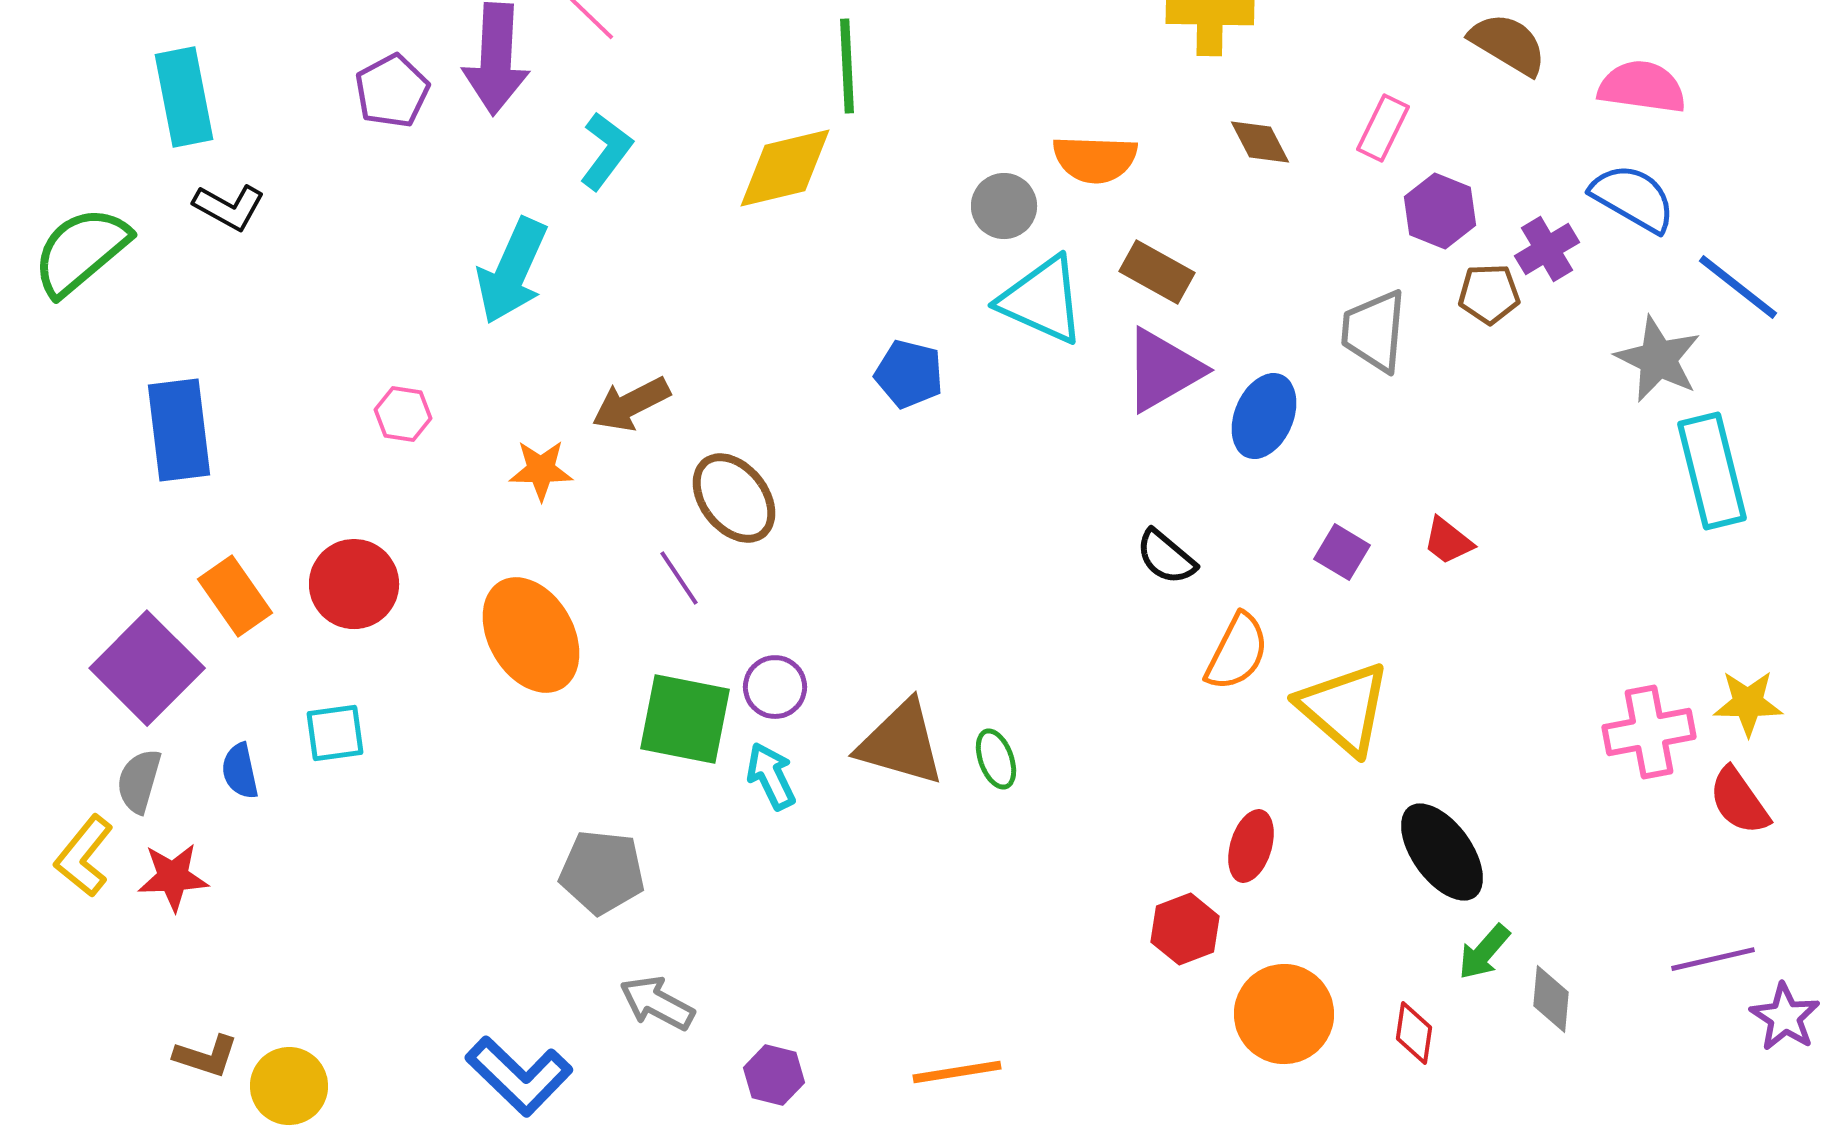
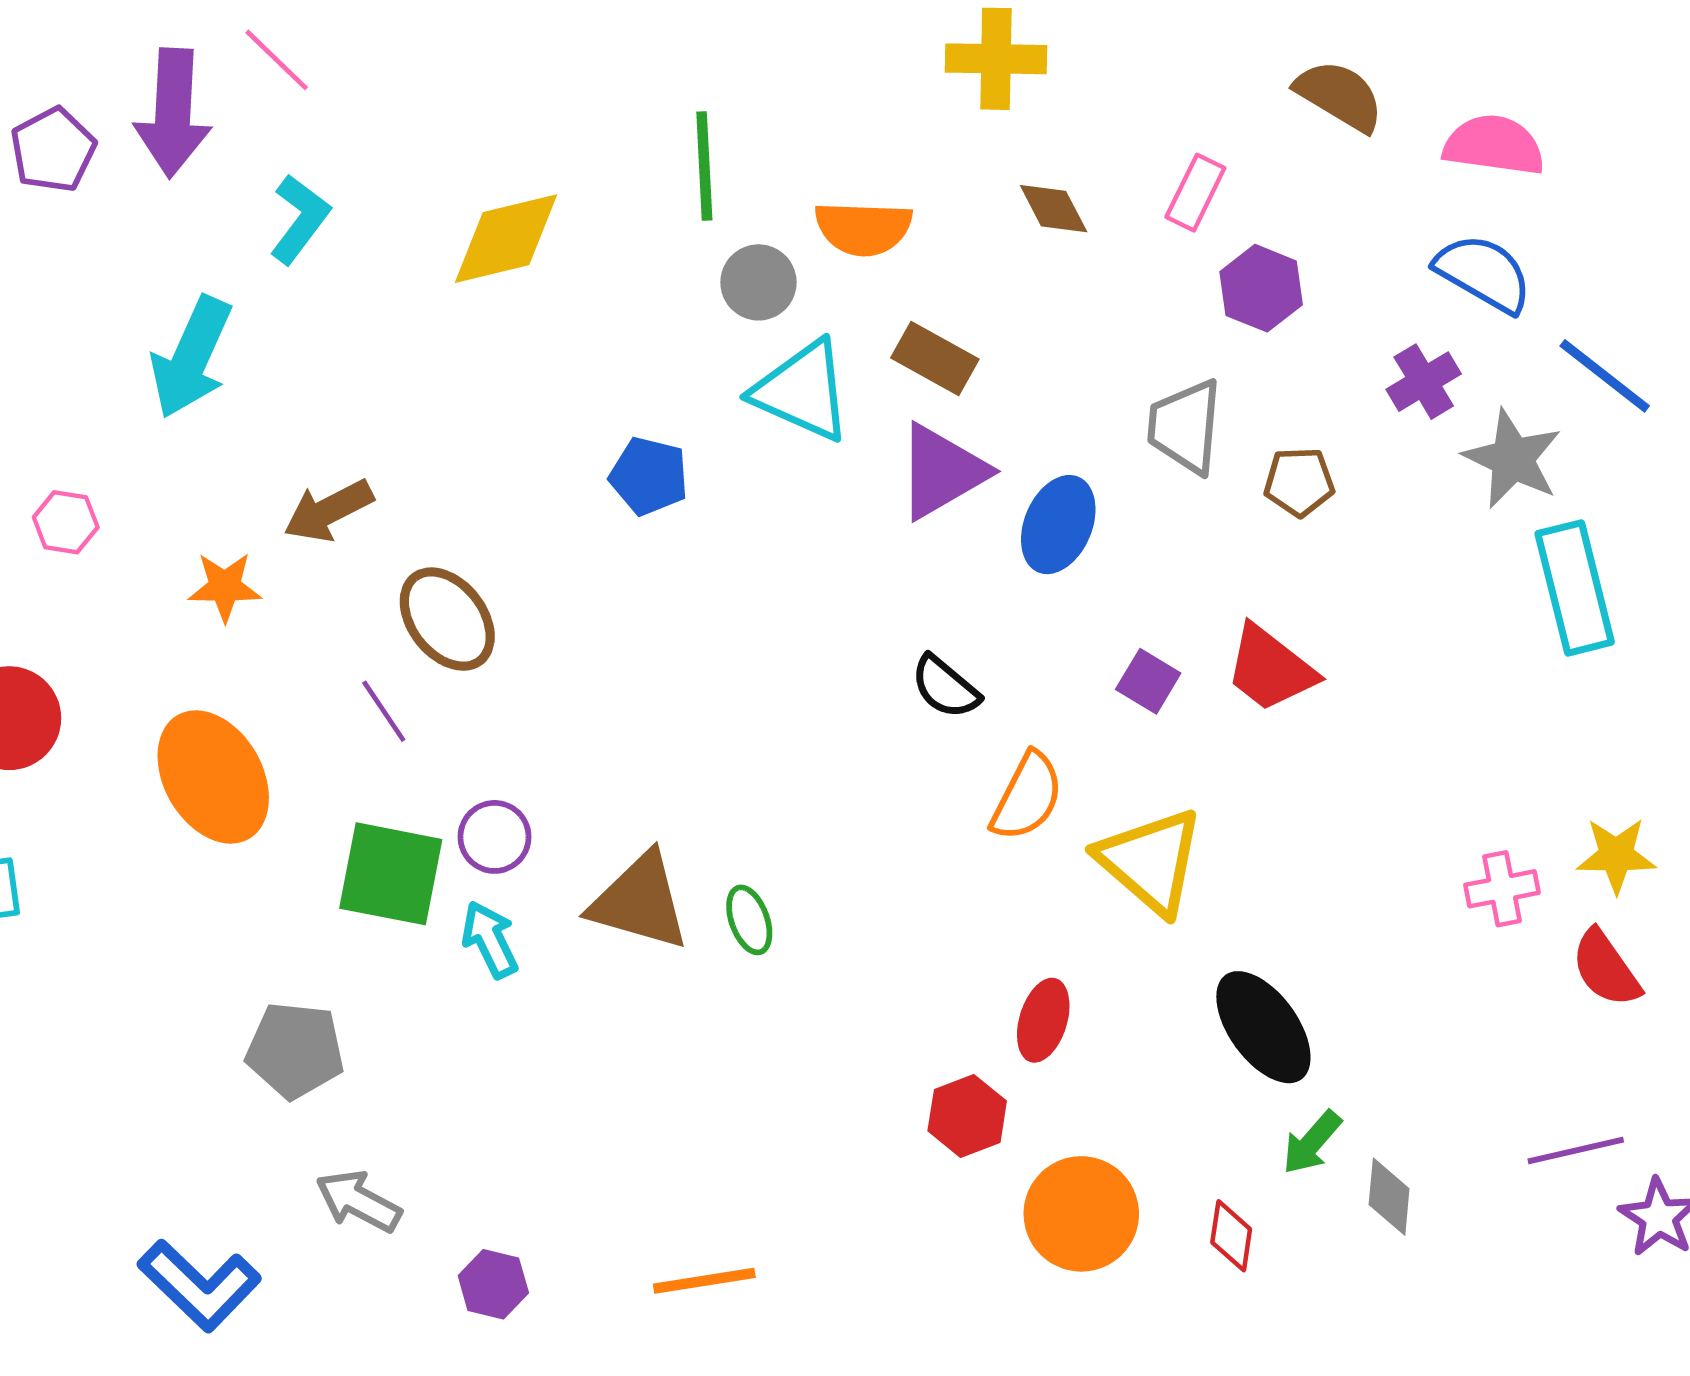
green line: (847, 66) -> (704, 166), moved
purple cross: (1547, 249) -> (1424, 382), moved
brown pentagon: (1489, 294) -> (1299, 482), moved
red trapezoid: (1448, 541) -> (1270, 669), size x1.6
pink cross: (1649, 732) -> (1502, 889), size x0.7

